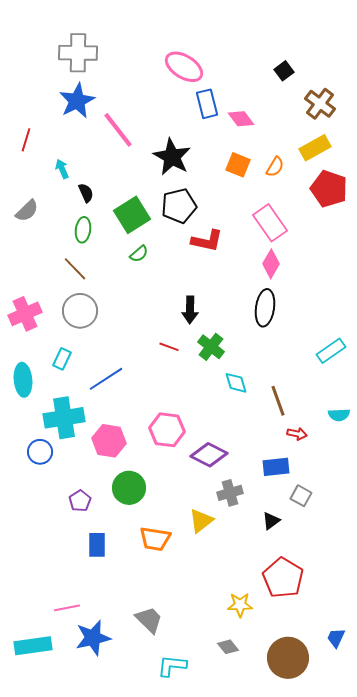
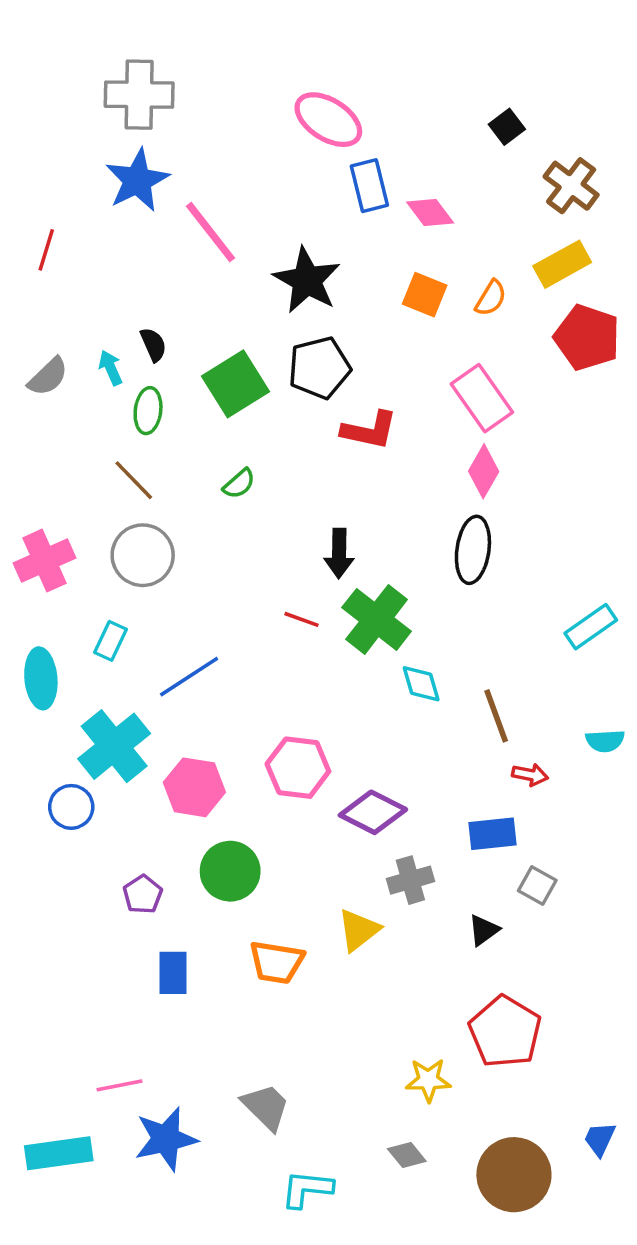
cyan arrow: (62, 169) -> (111, 368), moved
green semicircle: (139, 254) -> (239, 484), moved
green cross: (211, 347) -> (377, 619), size x1.4
cyan cross: (64, 418) -> (114, 746), turned -30

